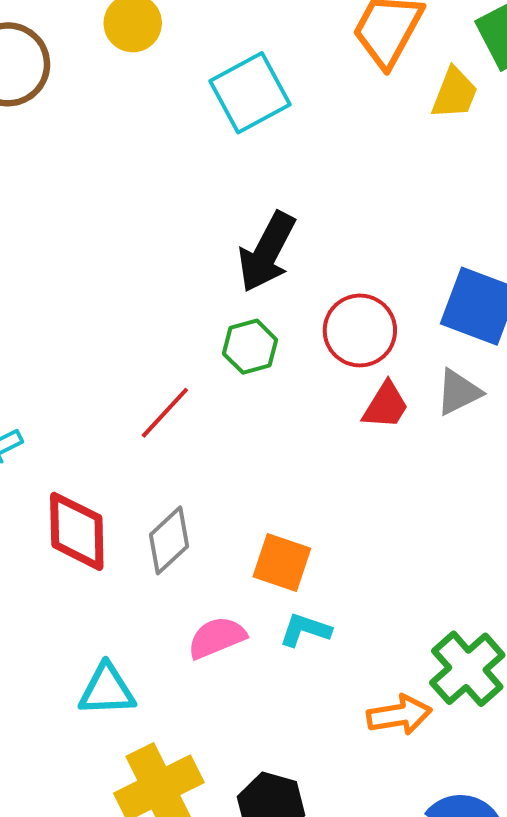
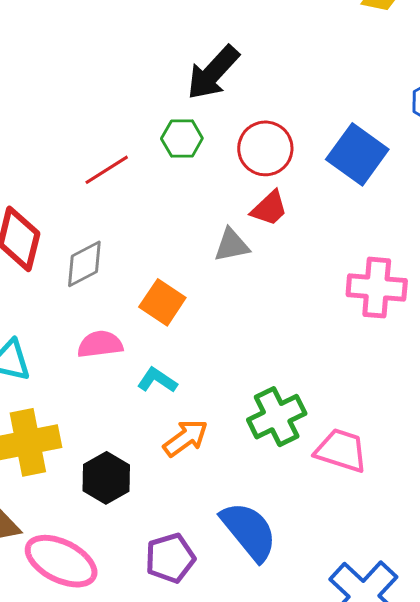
gray triangle: (459, 392) -> (232, 245), moved
cyan L-shape: (305, 630) -> (157, 380), moved
orange arrow: (399, 715) -> (186, 438), moved, turned -42

